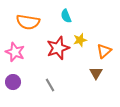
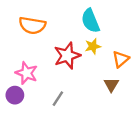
cyan semicircle: (66, 16) -> (90, 21), moved, size x1.5
pink star: (15, 52) -> (26, 73), moved
gray line: (50, 85) -> (58, 99), turned 64

